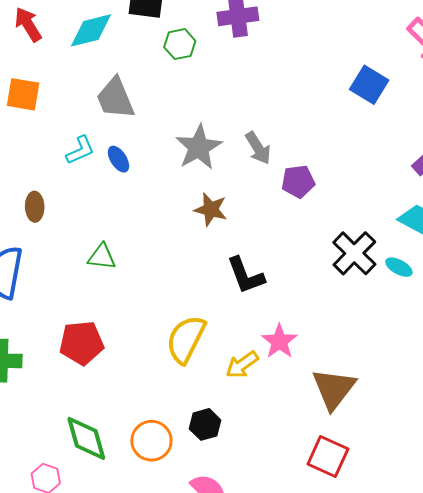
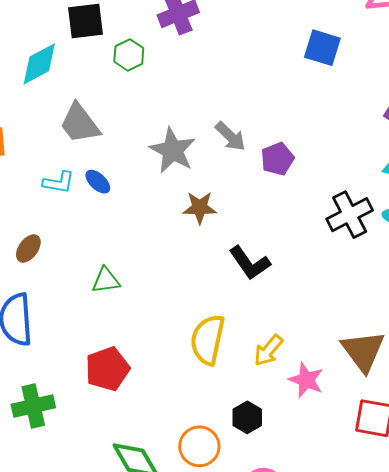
cyan L-shape: (80, 150) -> (59, 182), turned 48
brown ellipse: (35, 207) -> (28, 248), turned 52
black cross: (354, 253) -> (350, 215), turned 33
pink star: (279, 341) -> (306, 380), moved

